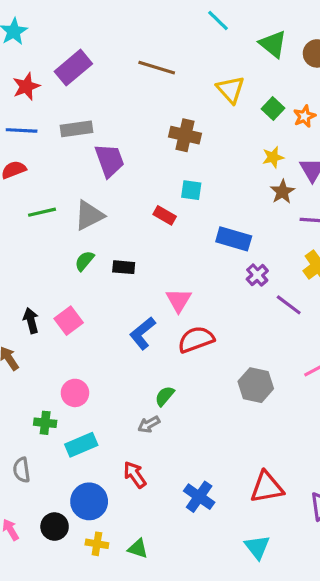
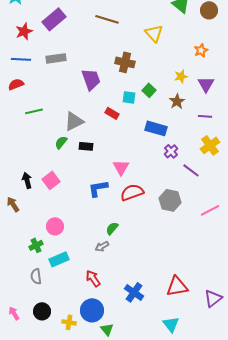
green square: (273, 108) -> (149, 90), moved
purple trapezoid: (110, 160) -> (91, 79), moved
brown star: (282, 192) -> (177, 101), moved
gray triangle: (89, 215) -> (74, 121), moved
blue L-shape: (143, 333) -> (98, 188), turned 30
gray hexagon: (256, 385) -> (170, 200), moved
green cross: (45, 423) -> (36, 245), turned -32
gray semicircle: (22, 470) -> (36, 276), moved
blue circle: (89, 501) -> (92, 310), moved
green triangle: (138, 549) -> (107, 329), moved, turned 32

